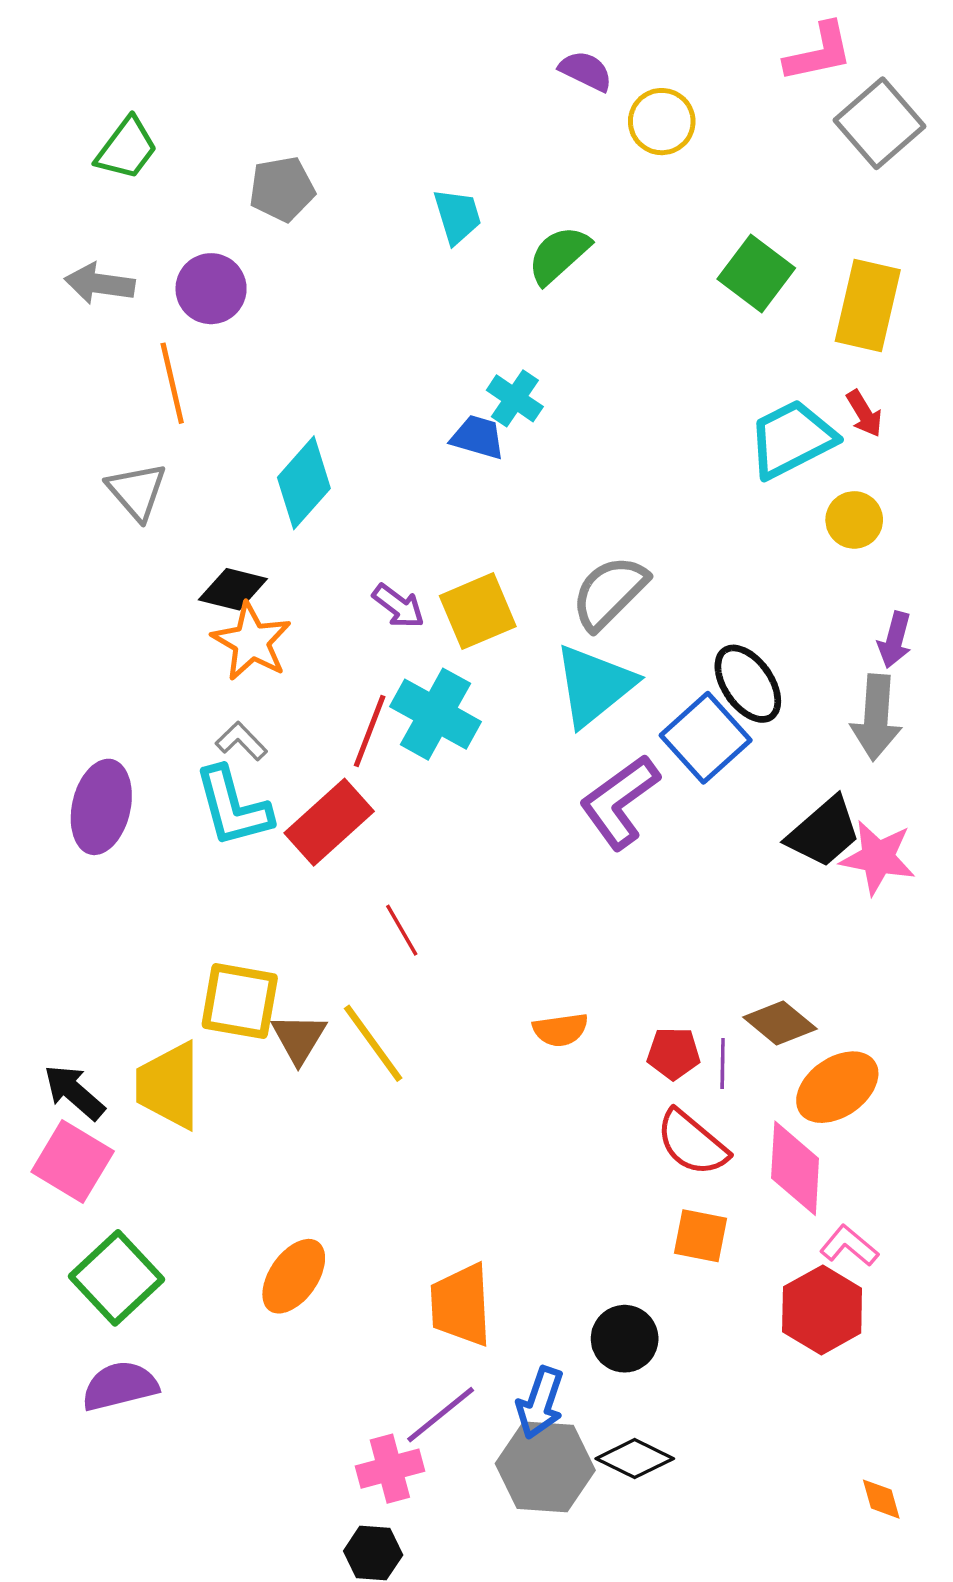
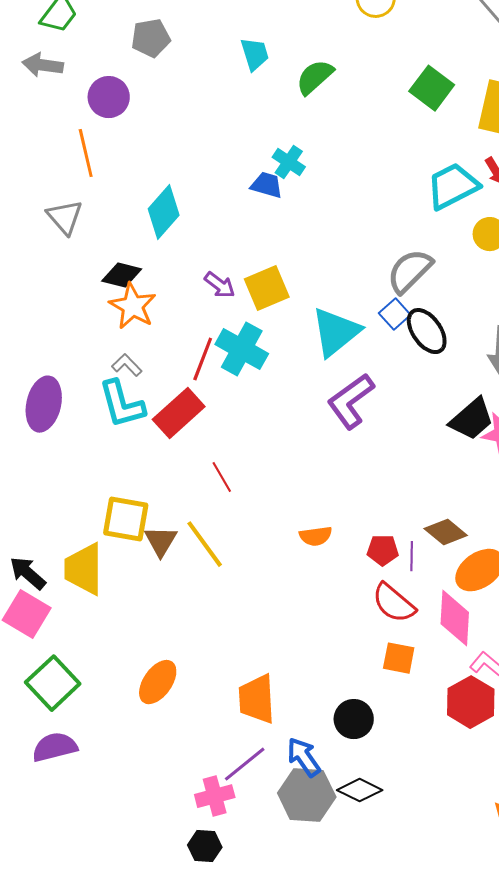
gray arrow: (100, 284) -> (43, 65), moved
gray semicircle: (609, 593) -> (410, 271), moved
blue square: (706, 738) -> (395, 314), moved, size x0.6
blue arrow: (540, 1403) -> (304, 757), turned 126

